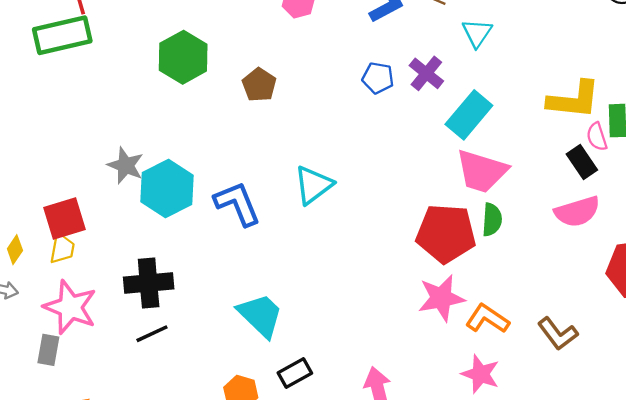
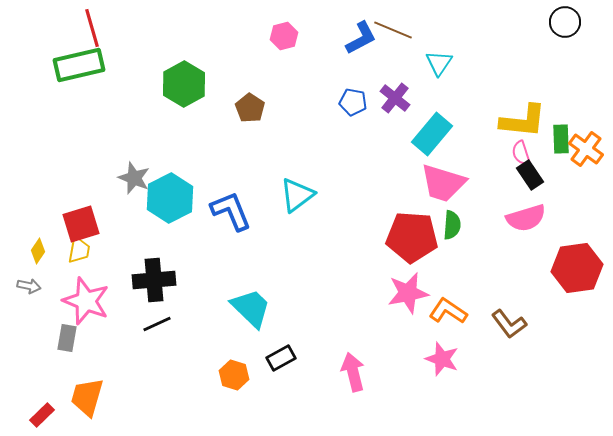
pink semicircle: (597, 137) -> (521, 153), moved

